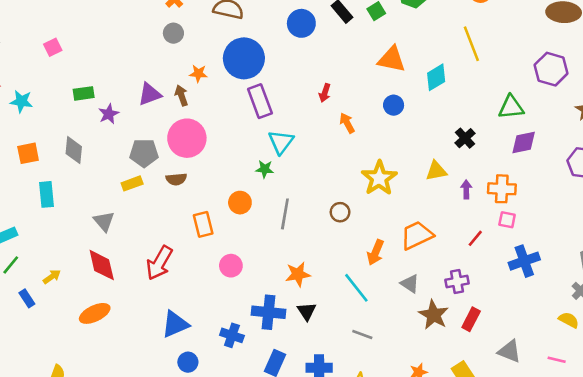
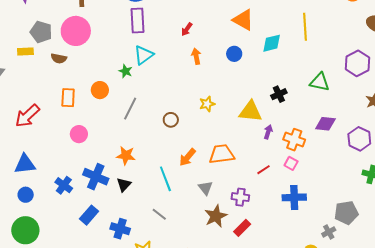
purple diamond: (524, 143) -> (325, 124), moved
yellow triangle: (436, 171) -> (250, 112), size x1.4
yellow star: (379, 178) -> (207, 104), size x0.6

